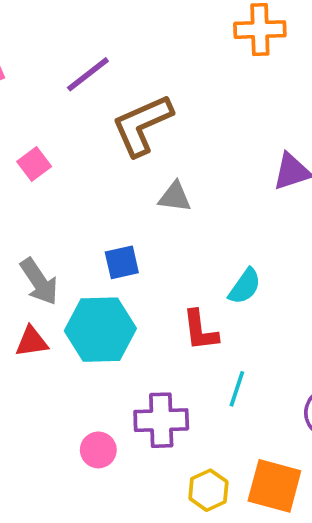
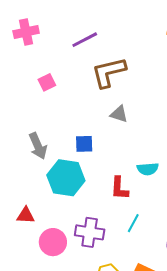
cyan semicircle: (245, 286) -> (148, 169), turned 40
red triangle: (32, 342) -> (26, 215), moved
pink circle: (98, 450) -> (53, 242), size x1.4

